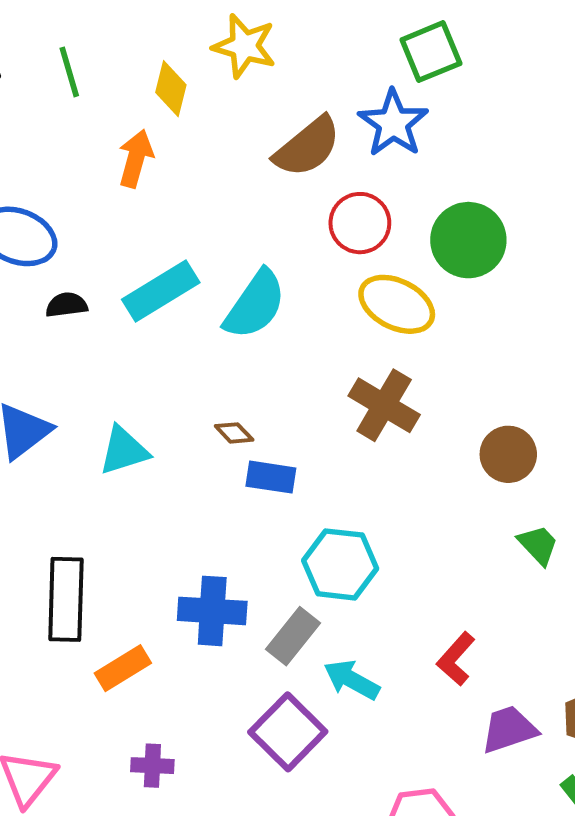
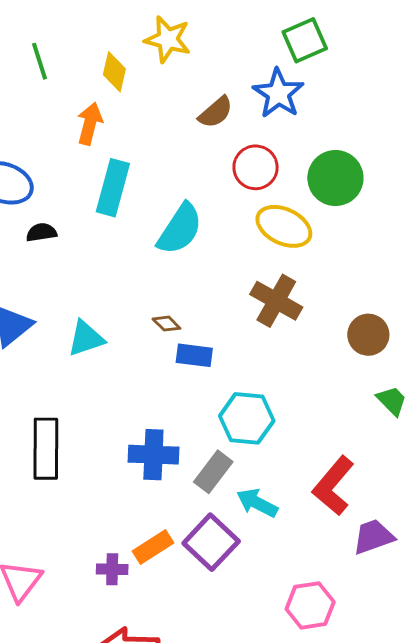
brown semicircle: (307, 147) -> (216, 112), size x0.7
cyan rectangle: (161, 291) -> (113, 188), moved, turned -42
red L-shape: (456, 659) -> (333, 486), size x1.5
orange rectangle: (123, 668) -> (153, 547), moved

